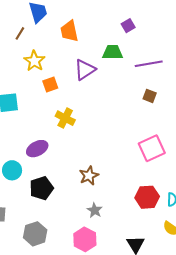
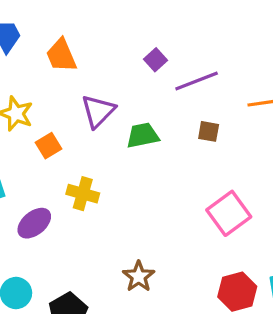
purple square: (128, 26) -> (155, 60), moved
green trapezoid: (113, 52) -> (143, 135), moved
purple ellipse: (37, 149) -> (34, 223), moved

